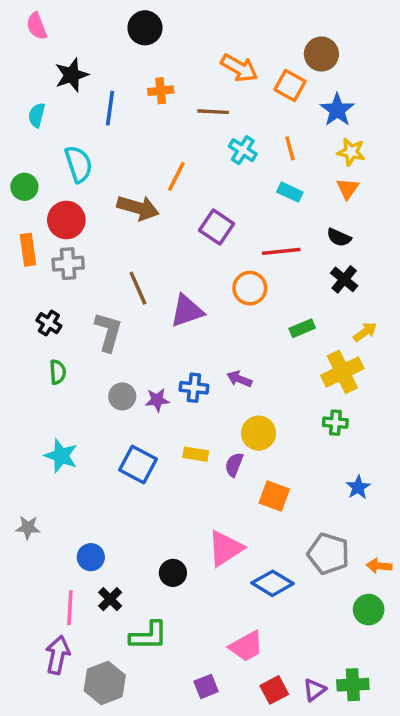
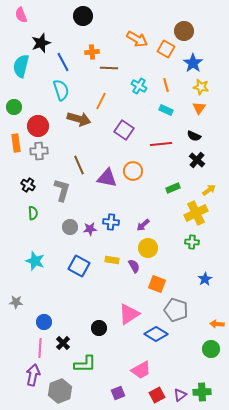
blue line: (110, 108) -> (63, 62), turned -36
brown line: (213, 112) -> (109, 68), moved
cyan semicircle: (37, 115) -> (21, 66), size x1.6
cyan semicircle: (79, 164) -> (61, 90), moved
orange circle: (250, 288) -> (133, 171), moved
purple triangle: (187, 311) -> (107, 178), turned 30
purple arrow: (239, 379) -> (143, 225), moved, turned -64
purple semicircle: (234, 465) -> (134, 266), turned 128
gray pentagon: (328, 554) -> (176, 310), moved
blue circle: (91, 557) -> (44, 322), moved

